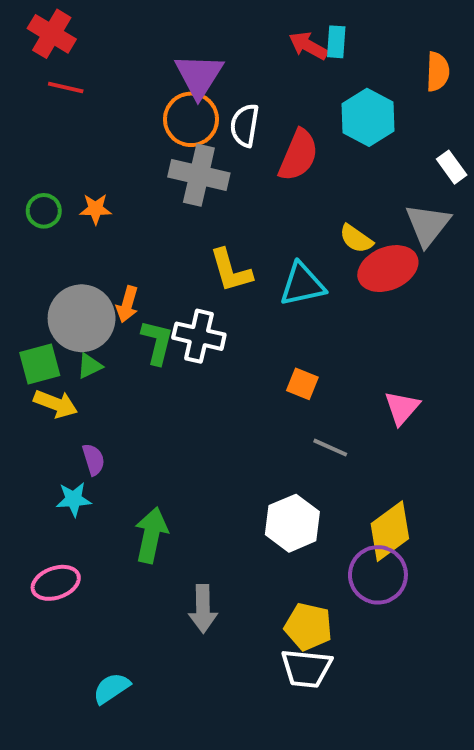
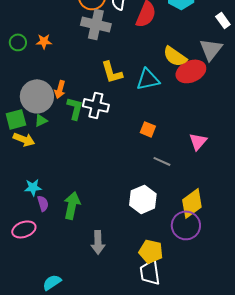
yellow semicircle: (356, 239) -> (175, 56), size x1.4
purple semicircle: (93, 460) -> (43, 203), moved
white trapezoid: (306, 668) -> (150, 272), turned 76

